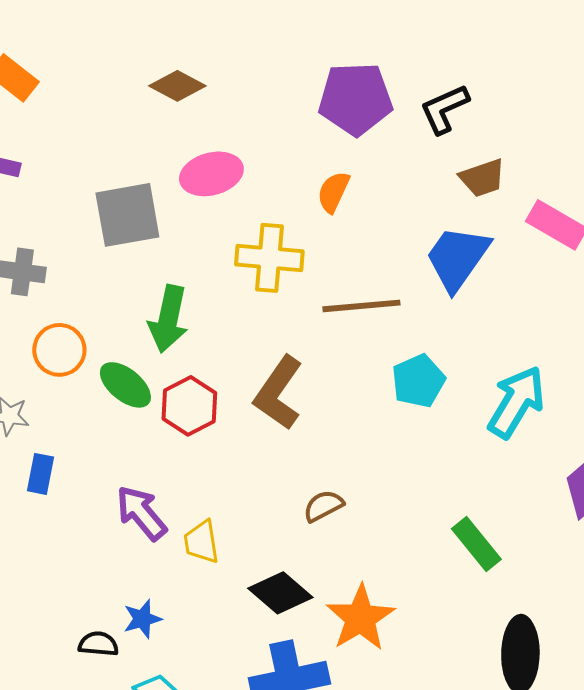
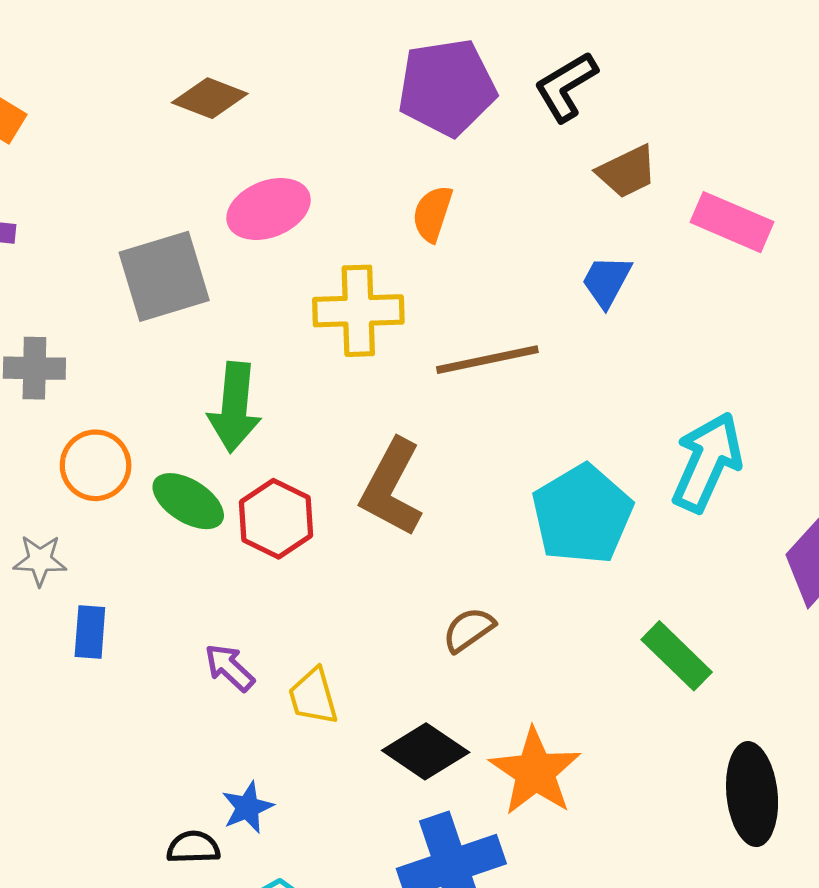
blue trapezoid: (457, 258) -> (607, 281), size x0.6
cyan pentagon: (418, 381) -> (582, 514), moved, size x1.4
purple arrow: (141, 513) -> (229, 668), size x0.7

